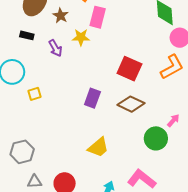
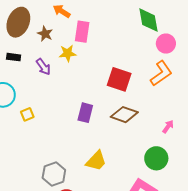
green circle: (156, 138) -> (156, 158), moved
gray hexagon: (22, 152) -> (54, 174), moved

